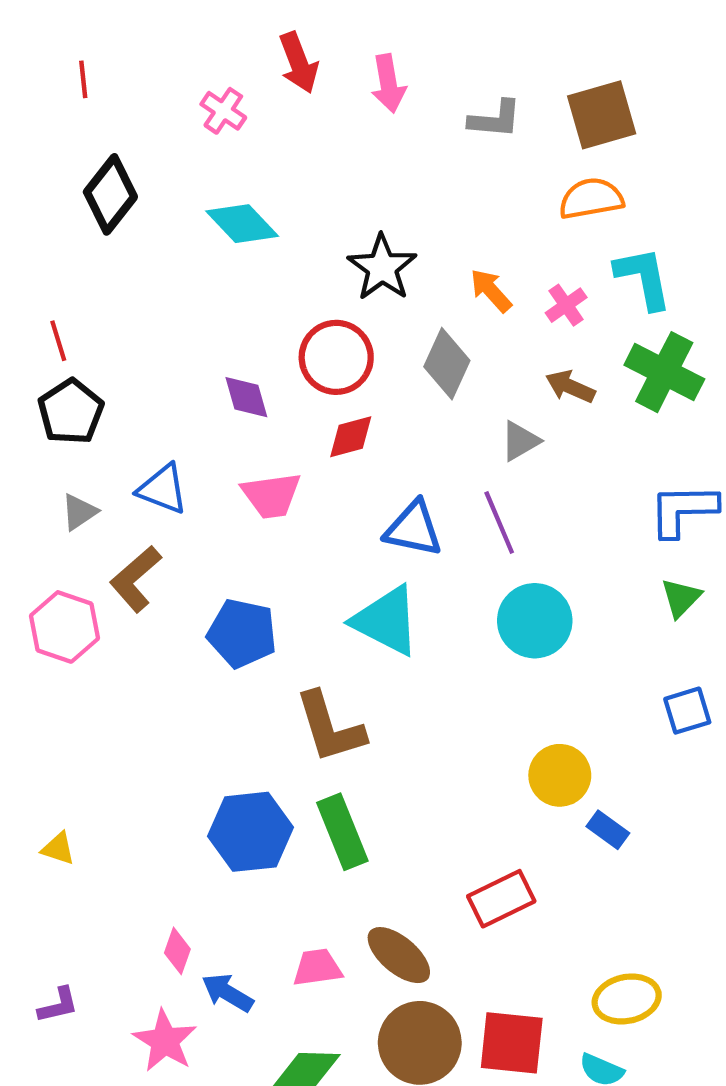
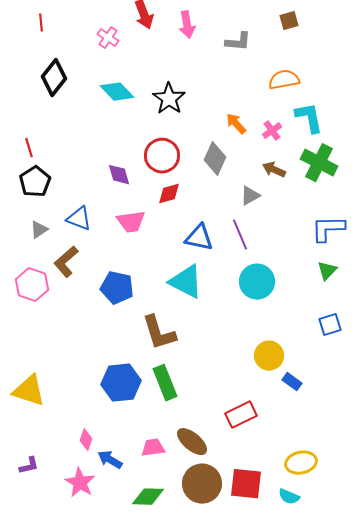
brown square: (602, 115) -> (289, 21), moved, size x0.6
black star: (382, 268) -> (169, 99), moved
yellow triangle: (58, 849) -> (29, 391), size x2.0

